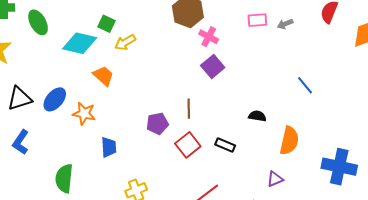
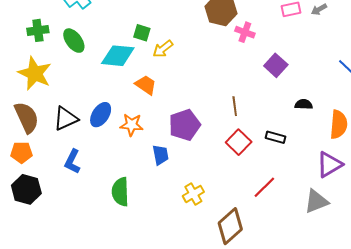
purple square: (213, 67) -> (276, 65), moved
purple pentagon: (157, 124) -> (185, 125), moved, size x1.4
purple triangle: (275, 179) -> (329, 164), size x1.6

